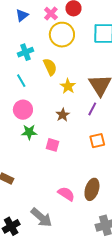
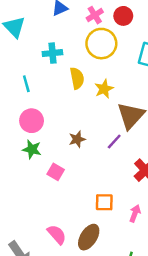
cyan line: (21, 81) -> (26, 84), moved
yellow star: (68, 86) -> (104, 89), moved
orange square: (97, 141) -> (104, 202), moved

